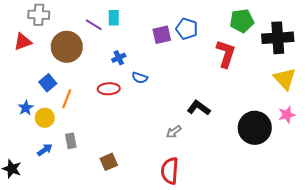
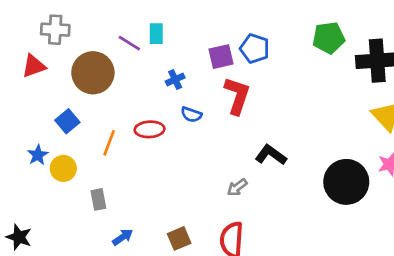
red L-shape: (226, 54) -> (237, 96), moved
blue cross: (119, 58) -> (175, 79), moved
orange line: (67, 99) -> (109, 143), moved
blue arrow: (45, 150) -> (123, 237), moved
brown square: (109, 162) -> (179, 238), moved

